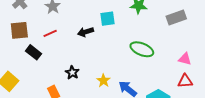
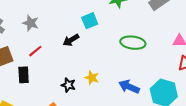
black rectangle: (34, 52) -> (24, 75), turned 63
yellow star: (103, 81) -> (92, 78), moved

